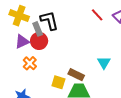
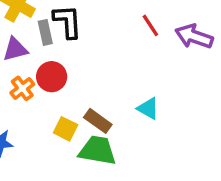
red circle: (39, 41) -> (52, 77), moved
cyan triangle: (104, 63) -> (148, 108), turned -40

